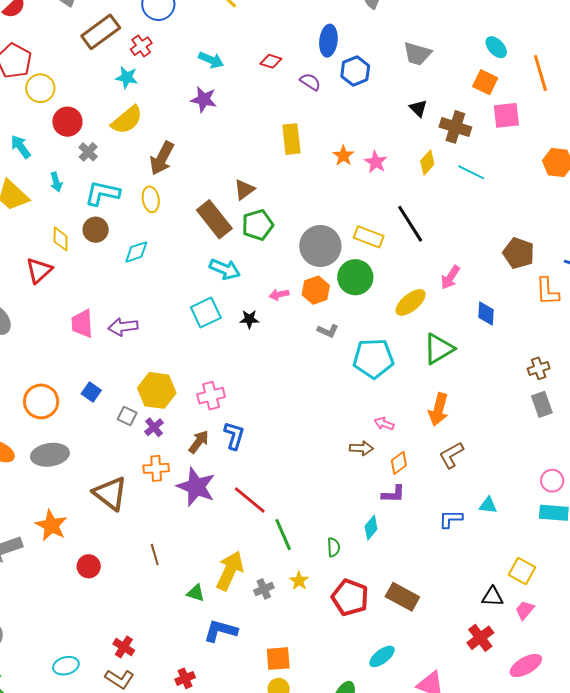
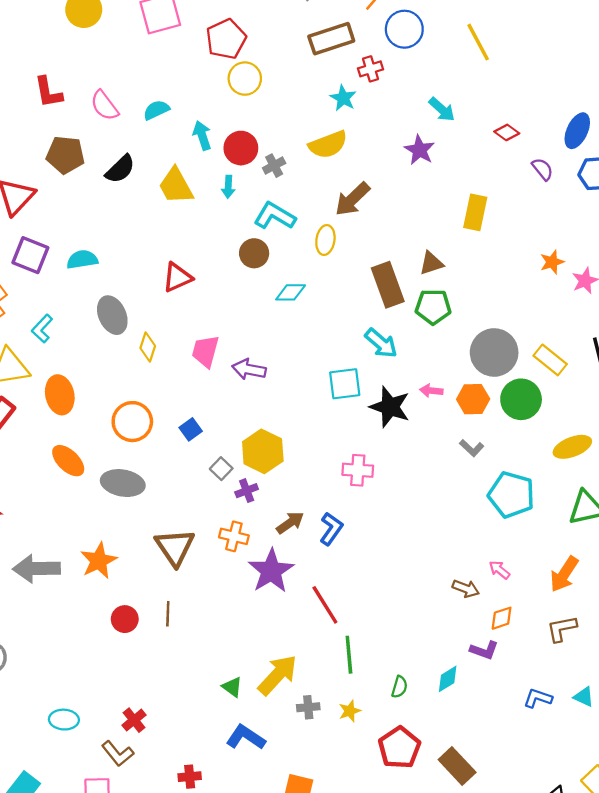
red circle: (67, 122) -> (241, 148), moved
yellow rectangle: (291, 139) -> (475, 212), moved
yellow diamond: (61, 239) -> (148, 347), moved
black star: (249, 319) -> (390, 407), size x1.8
pink cross: (211, 396) -> (358, 470), moved
brown line: (155, 555) -> (168, 614), moved

